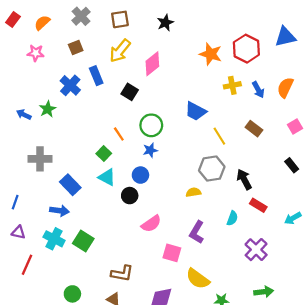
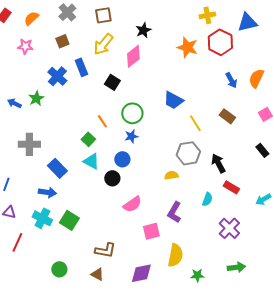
black star: (165, 23) -> (143, 30), moved
blue triangle: (285, 37) -> (247, 22), moved
yellow cross: (232, 85) -> (207, 15), moved
pink square: (172, 253) -> (151, 231), turned -30
yellow semicircle: (198, 279) -> (175, 255), turned -115

